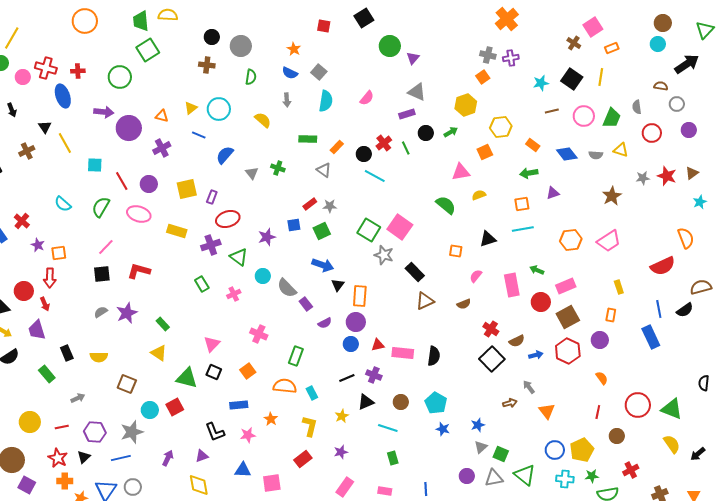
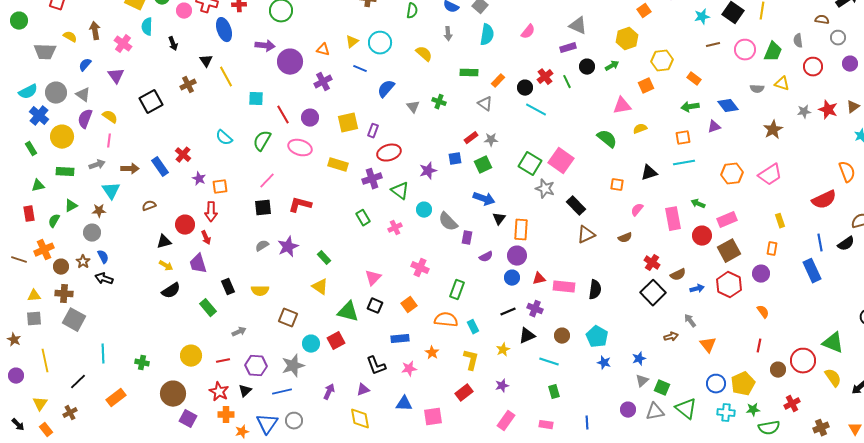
blue diamond: (567, 154) -> (728, 106), moved
purple rectangle: (306, 304) -> (467, 238), turned 48
red circle: (638, 405) -> (803, 361), moved

